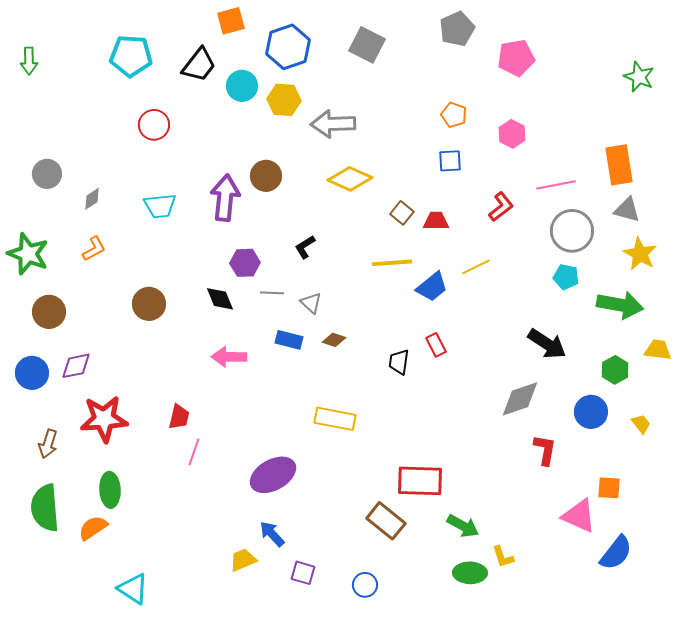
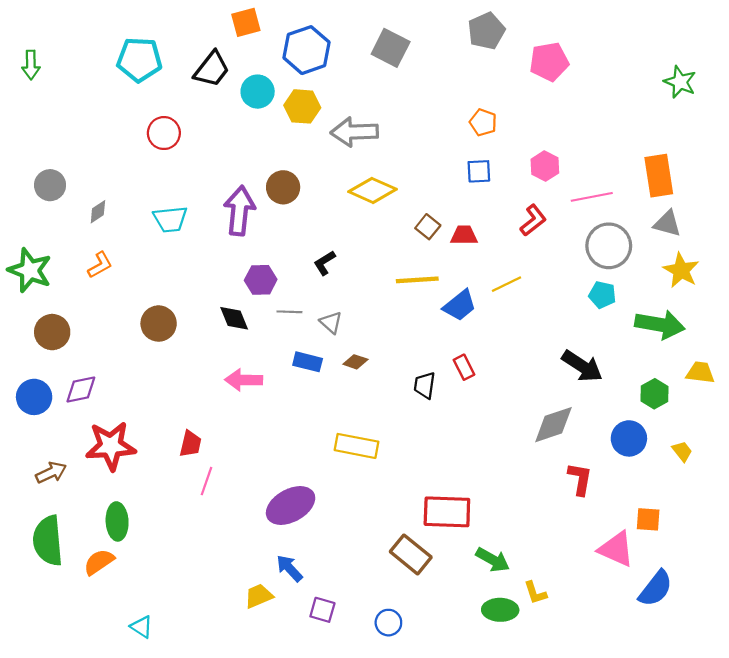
pink hexagon: (512, 134) -> (545, 166), moved
brown arrow: (48, 444) -> (51, 473), turned -132
cyan triangle: (133, 589) -> (142, 627), size x0.7

